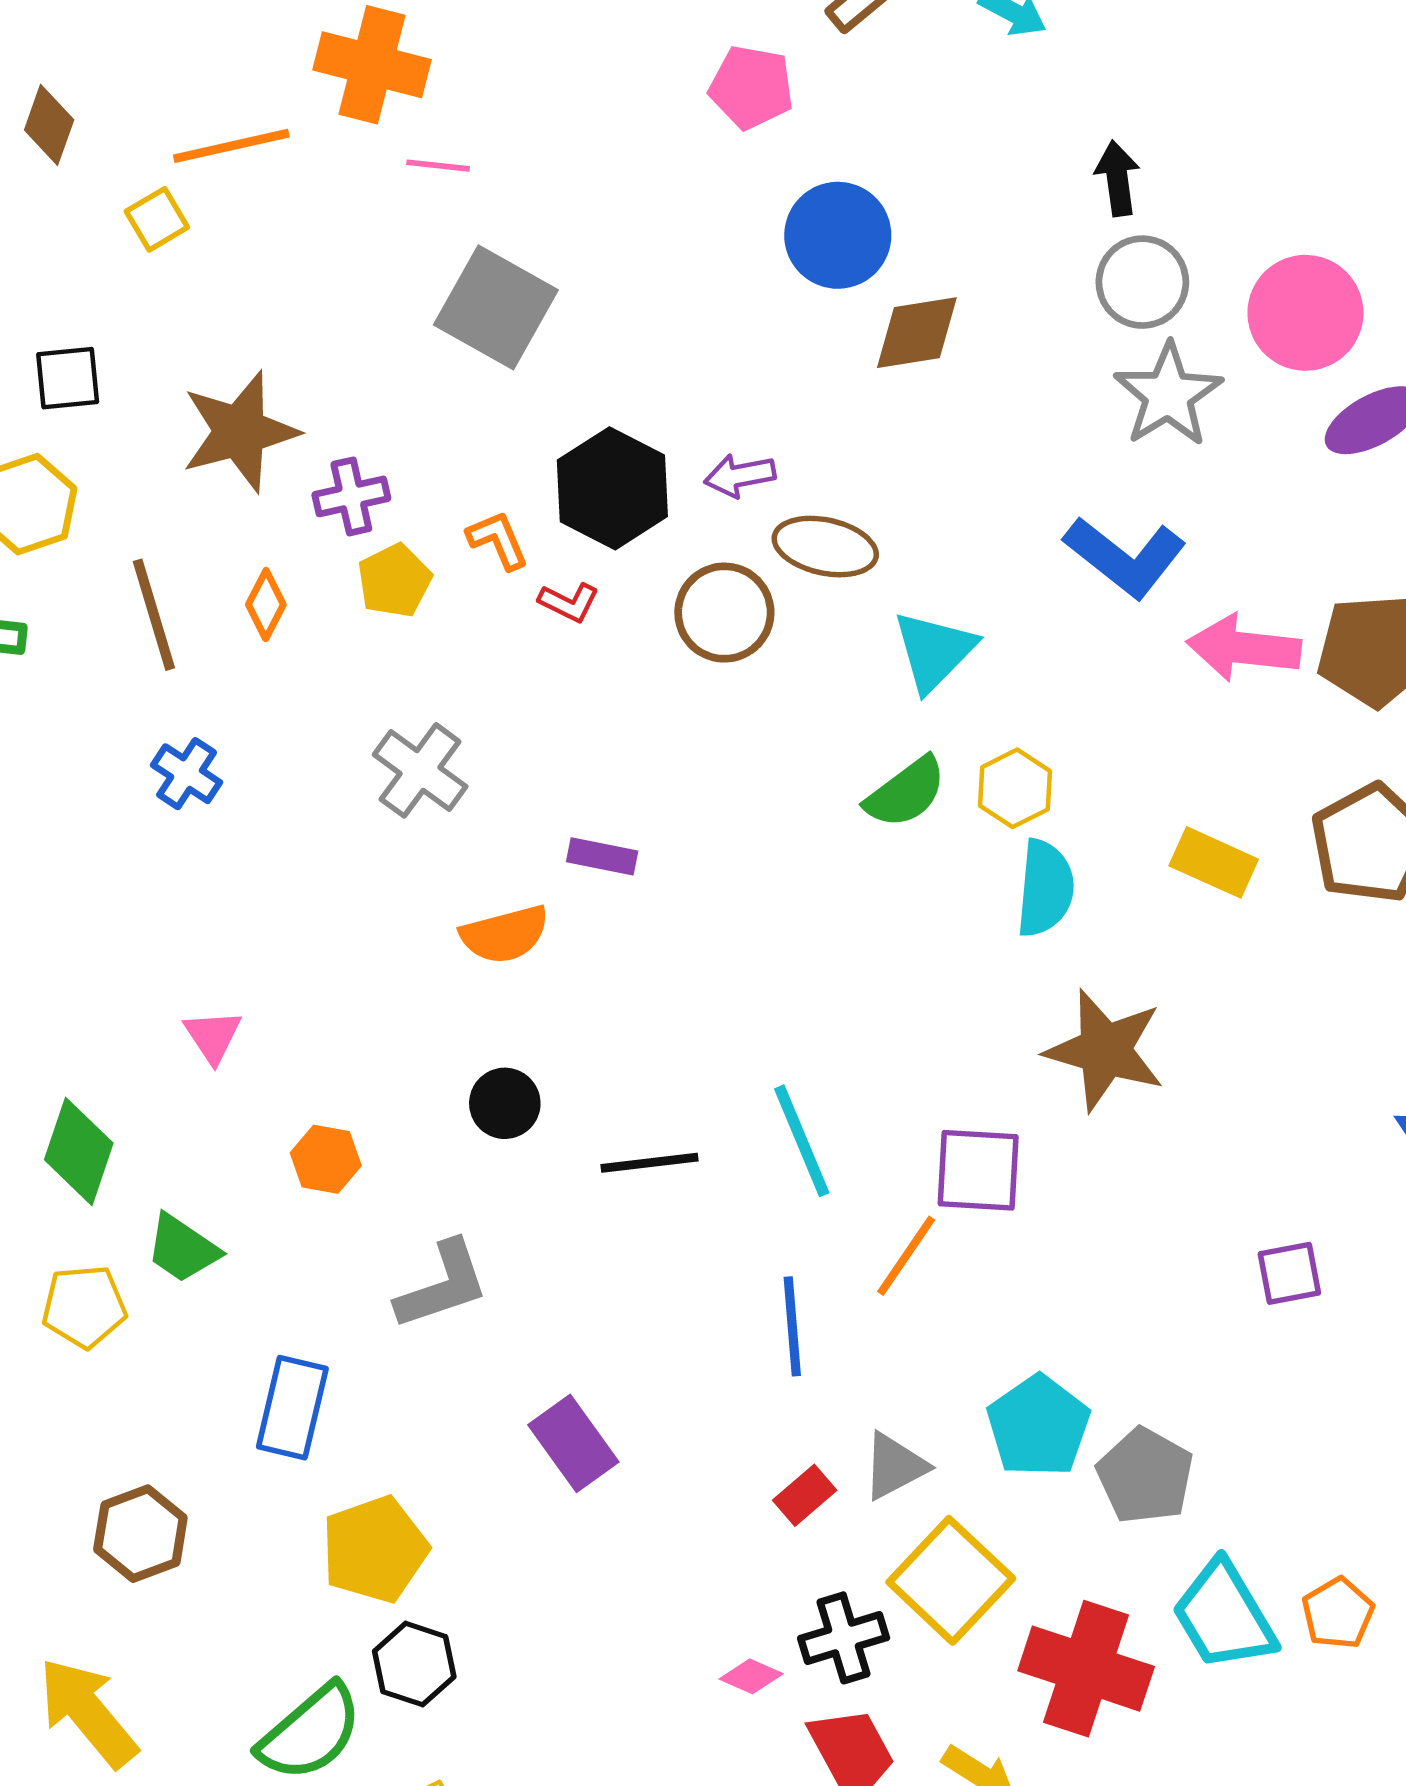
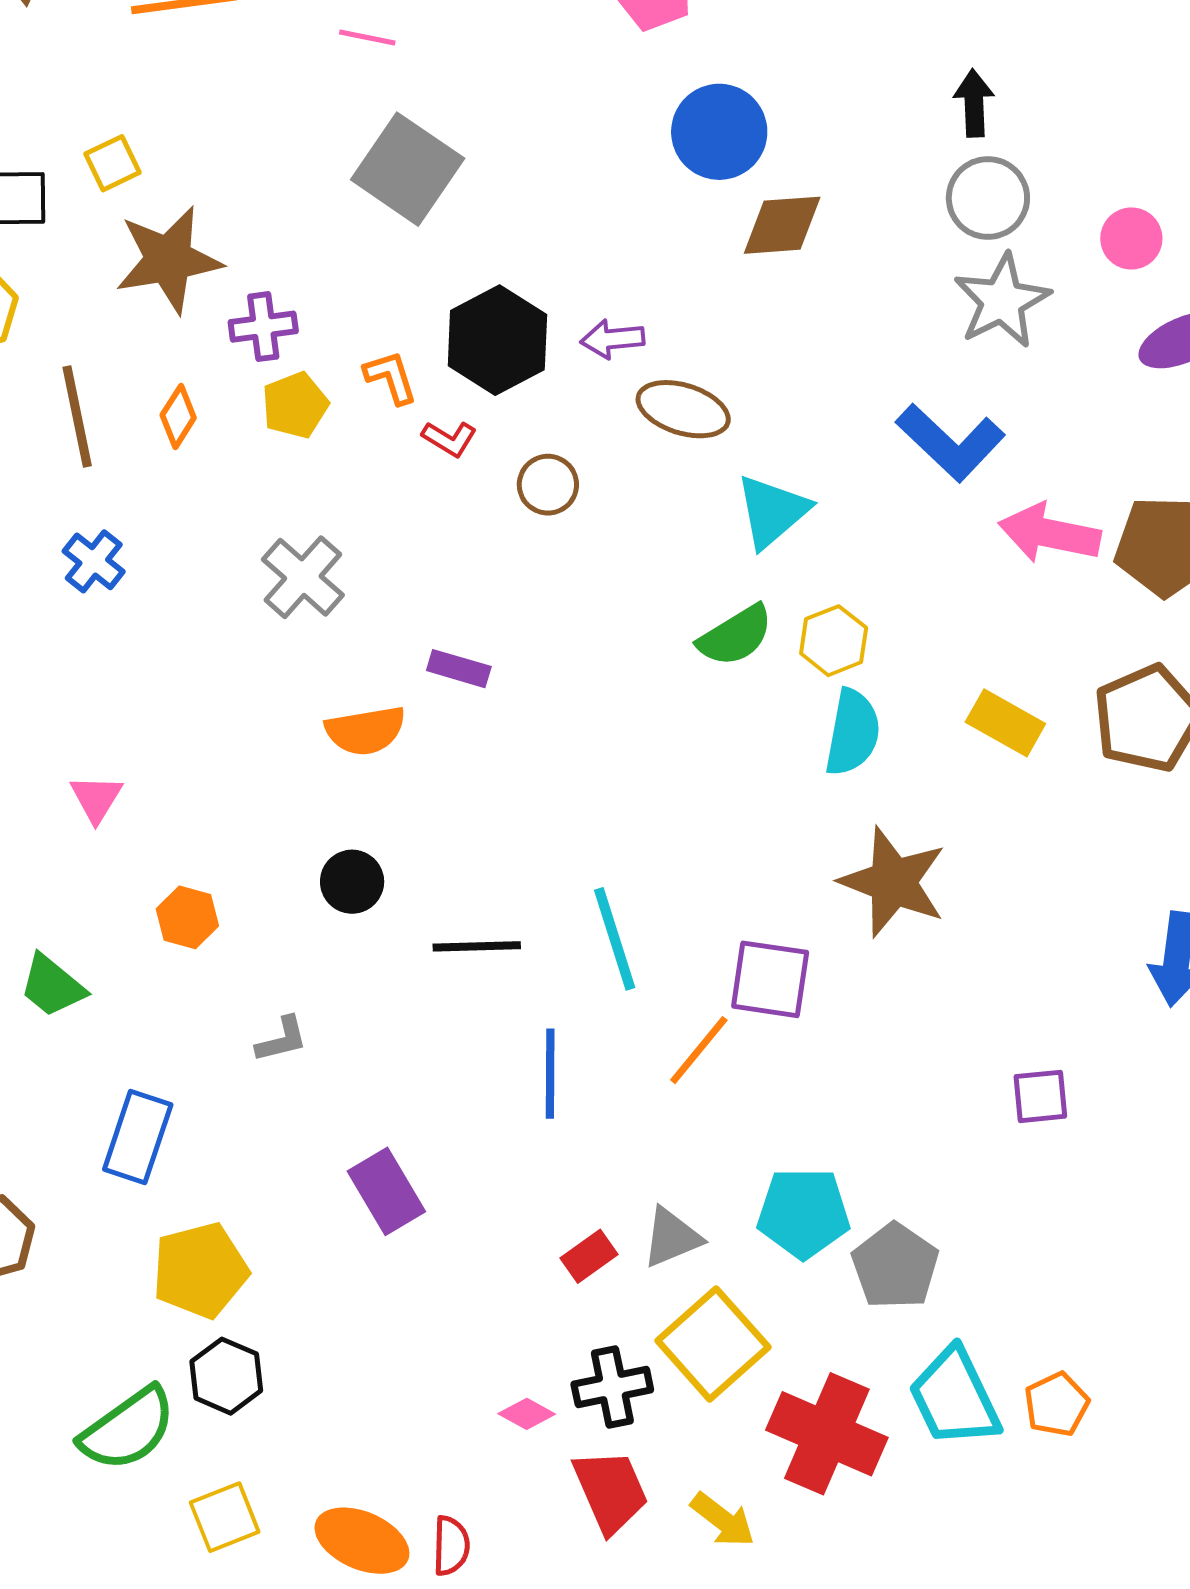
yellow square: (157, 219) -> (113, 163), moved
pink circle: (1305, 313) -> (1131, 238), size x0.6
brown circle: (724, 613) -> (548, 485), moved, size x0.7
gray L-shape: (442, 1285) -> (282, 1039), size x0.6
blue line: (792, 1326) -> (550, 1074), moved
cyan pentagon: (1038, 1426) -> (804, 1213), turned 30

